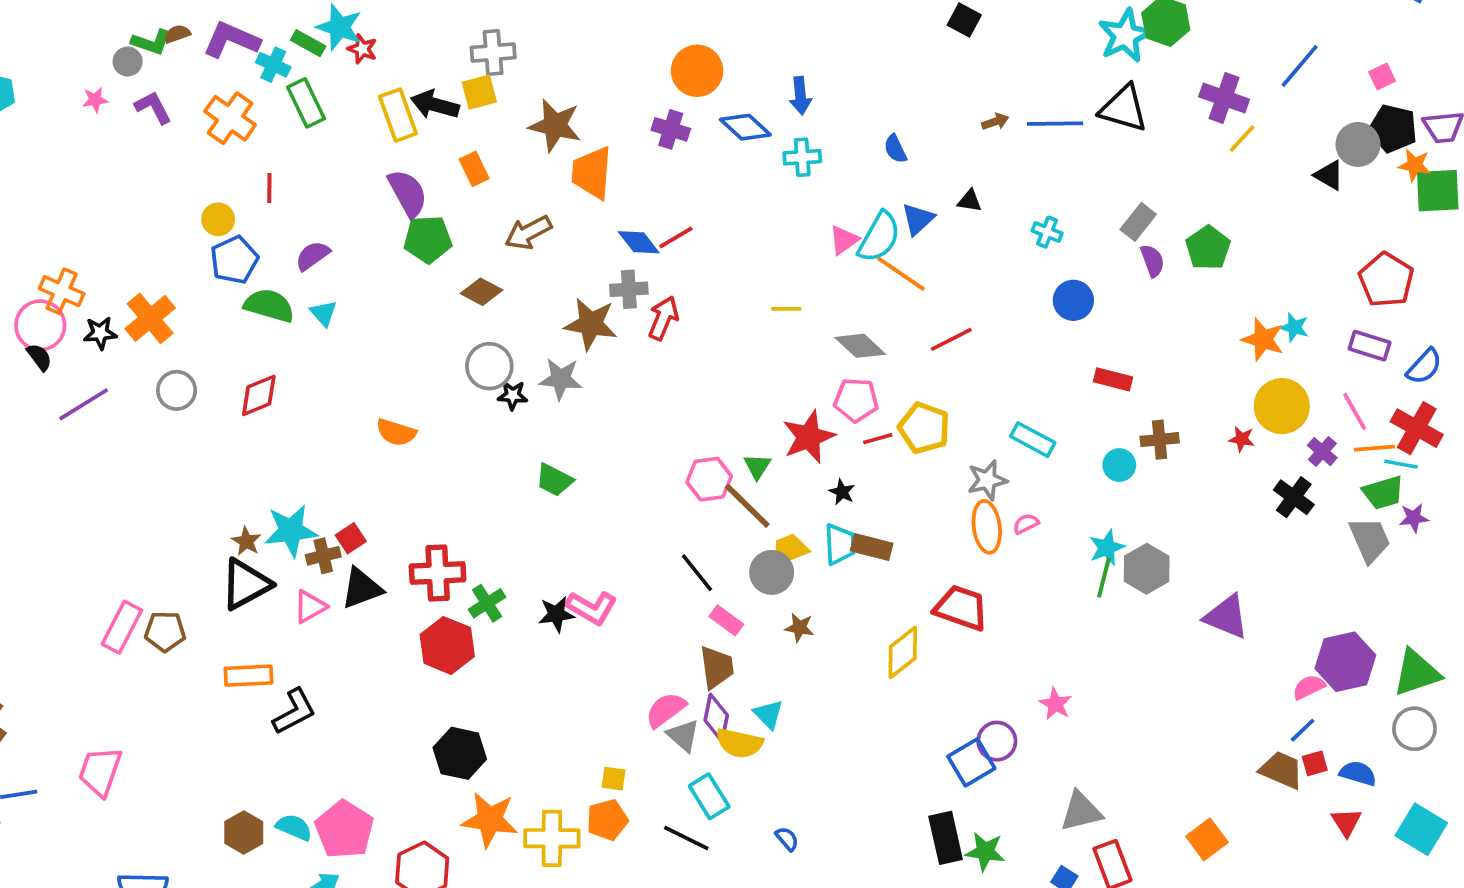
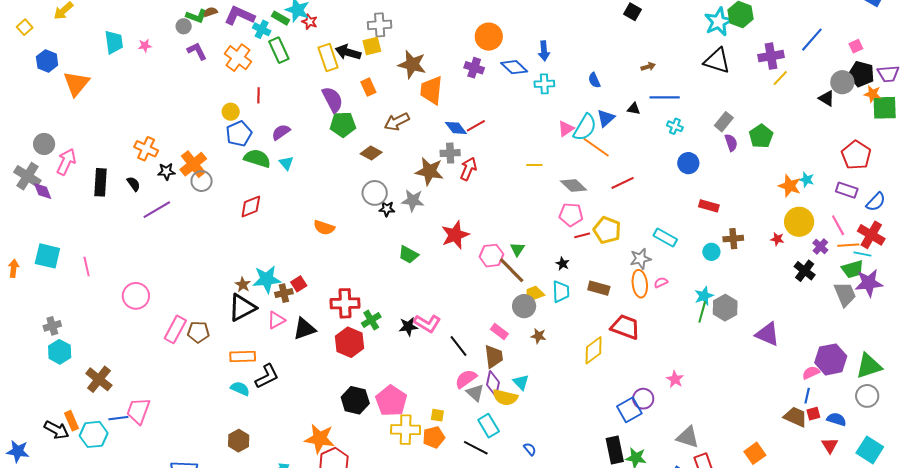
purple cross: (1224, 98) -> (771, 56), turned -30
pink star: (95, 100) -> (145, 46), moved
blue line: (1055, 124) -> (665, 97), moved
pink circle: (40, 325) -> (136, 296), moved
gray circle: (177, 390) -> (202, 181), moved
red star: (809, 437) -> (455, 235), moved
purple star: (1414, 518) -> (869, 283), size x1.8
brown rectangle: (872, 547) -> (599, 288), moved
black line: (697, 573) -> (459, 346), moved
black triangle: (362, 588) -> (304, 329), moved
blue line: (1303, 730) -> (807, 396), turned -35
pink trapezoid: (100, 771) -> (138, 411), moved
gray triangle: (1081, 811) -> (688, 437), turned 30
orange star: (490, 820) -> (320, 439), moved
cyan semicircle: (294, 827) -> (240, 389), moved
pink pentagon: (344, 830) -> (391, 401), moved
yellow cross: (552, 838) -> (406, 430), moved

